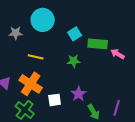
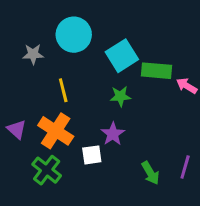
cyan square: (75, 34) -> (122, 56), size x1.5
yellow line: (36, 57) -> (63, 90), turned 63
purple star: (79, 94) -> (113, 134), moved

